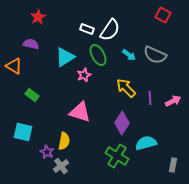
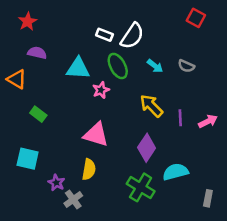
red star: (38, 17) -> (28, 22), moved
gray semicircle: (155, 55) -> (186, 66), size x0.6
cyan triangle: (65, 57) -> (78, 68), turned 35
yellow semicircle: (64, 141) -> (89, 169), moved

